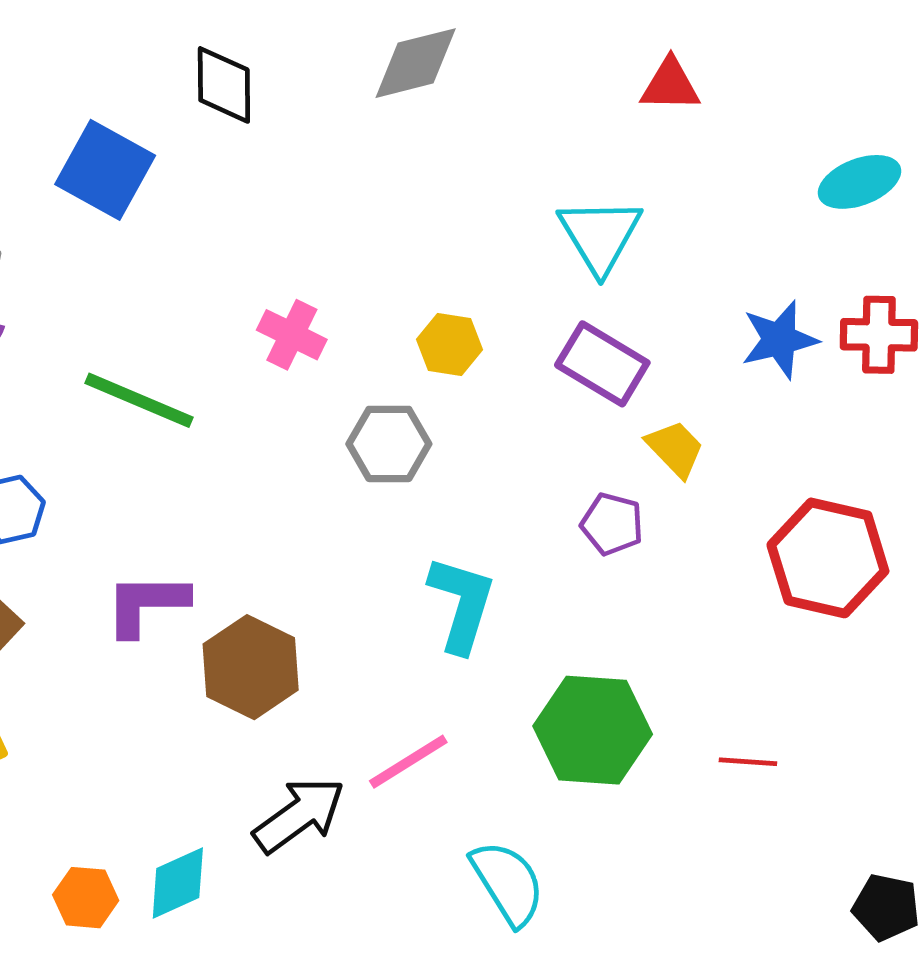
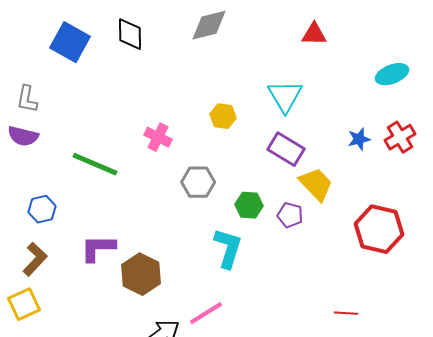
blue square: (105, 170) -> (70, 42), moved
red cross: (879, 335) -> (400, 137), turned -32
blue star: (779, 340) -> (359, 139), size x0.7
yellow hexagon: (450, 344) -> (223, 116), moved
yellow trapezoid: (675, 449) -> (316, 184), size x1.4
green hexagon: (593, 730) -> (249, 205), moved, size x0.6

